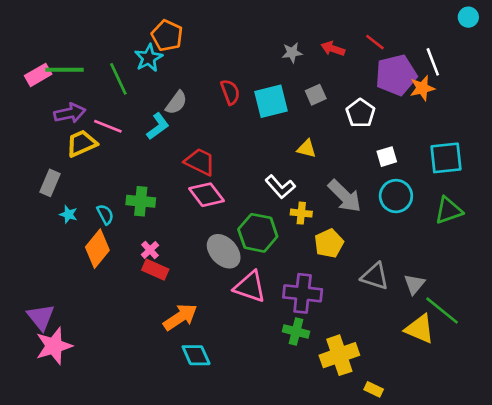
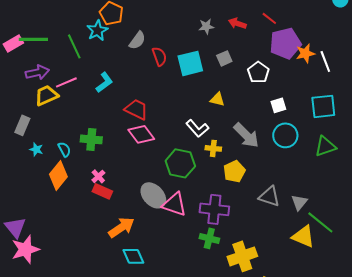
white line: (433, 62) -> (325, 61), moved
gray semicircle: (176, 103) -> (137, 40), moved
pink line: (108, 126) -> (66, 82), turned -45
gray ellipse: (224, 251) -> (153, 195), moved

